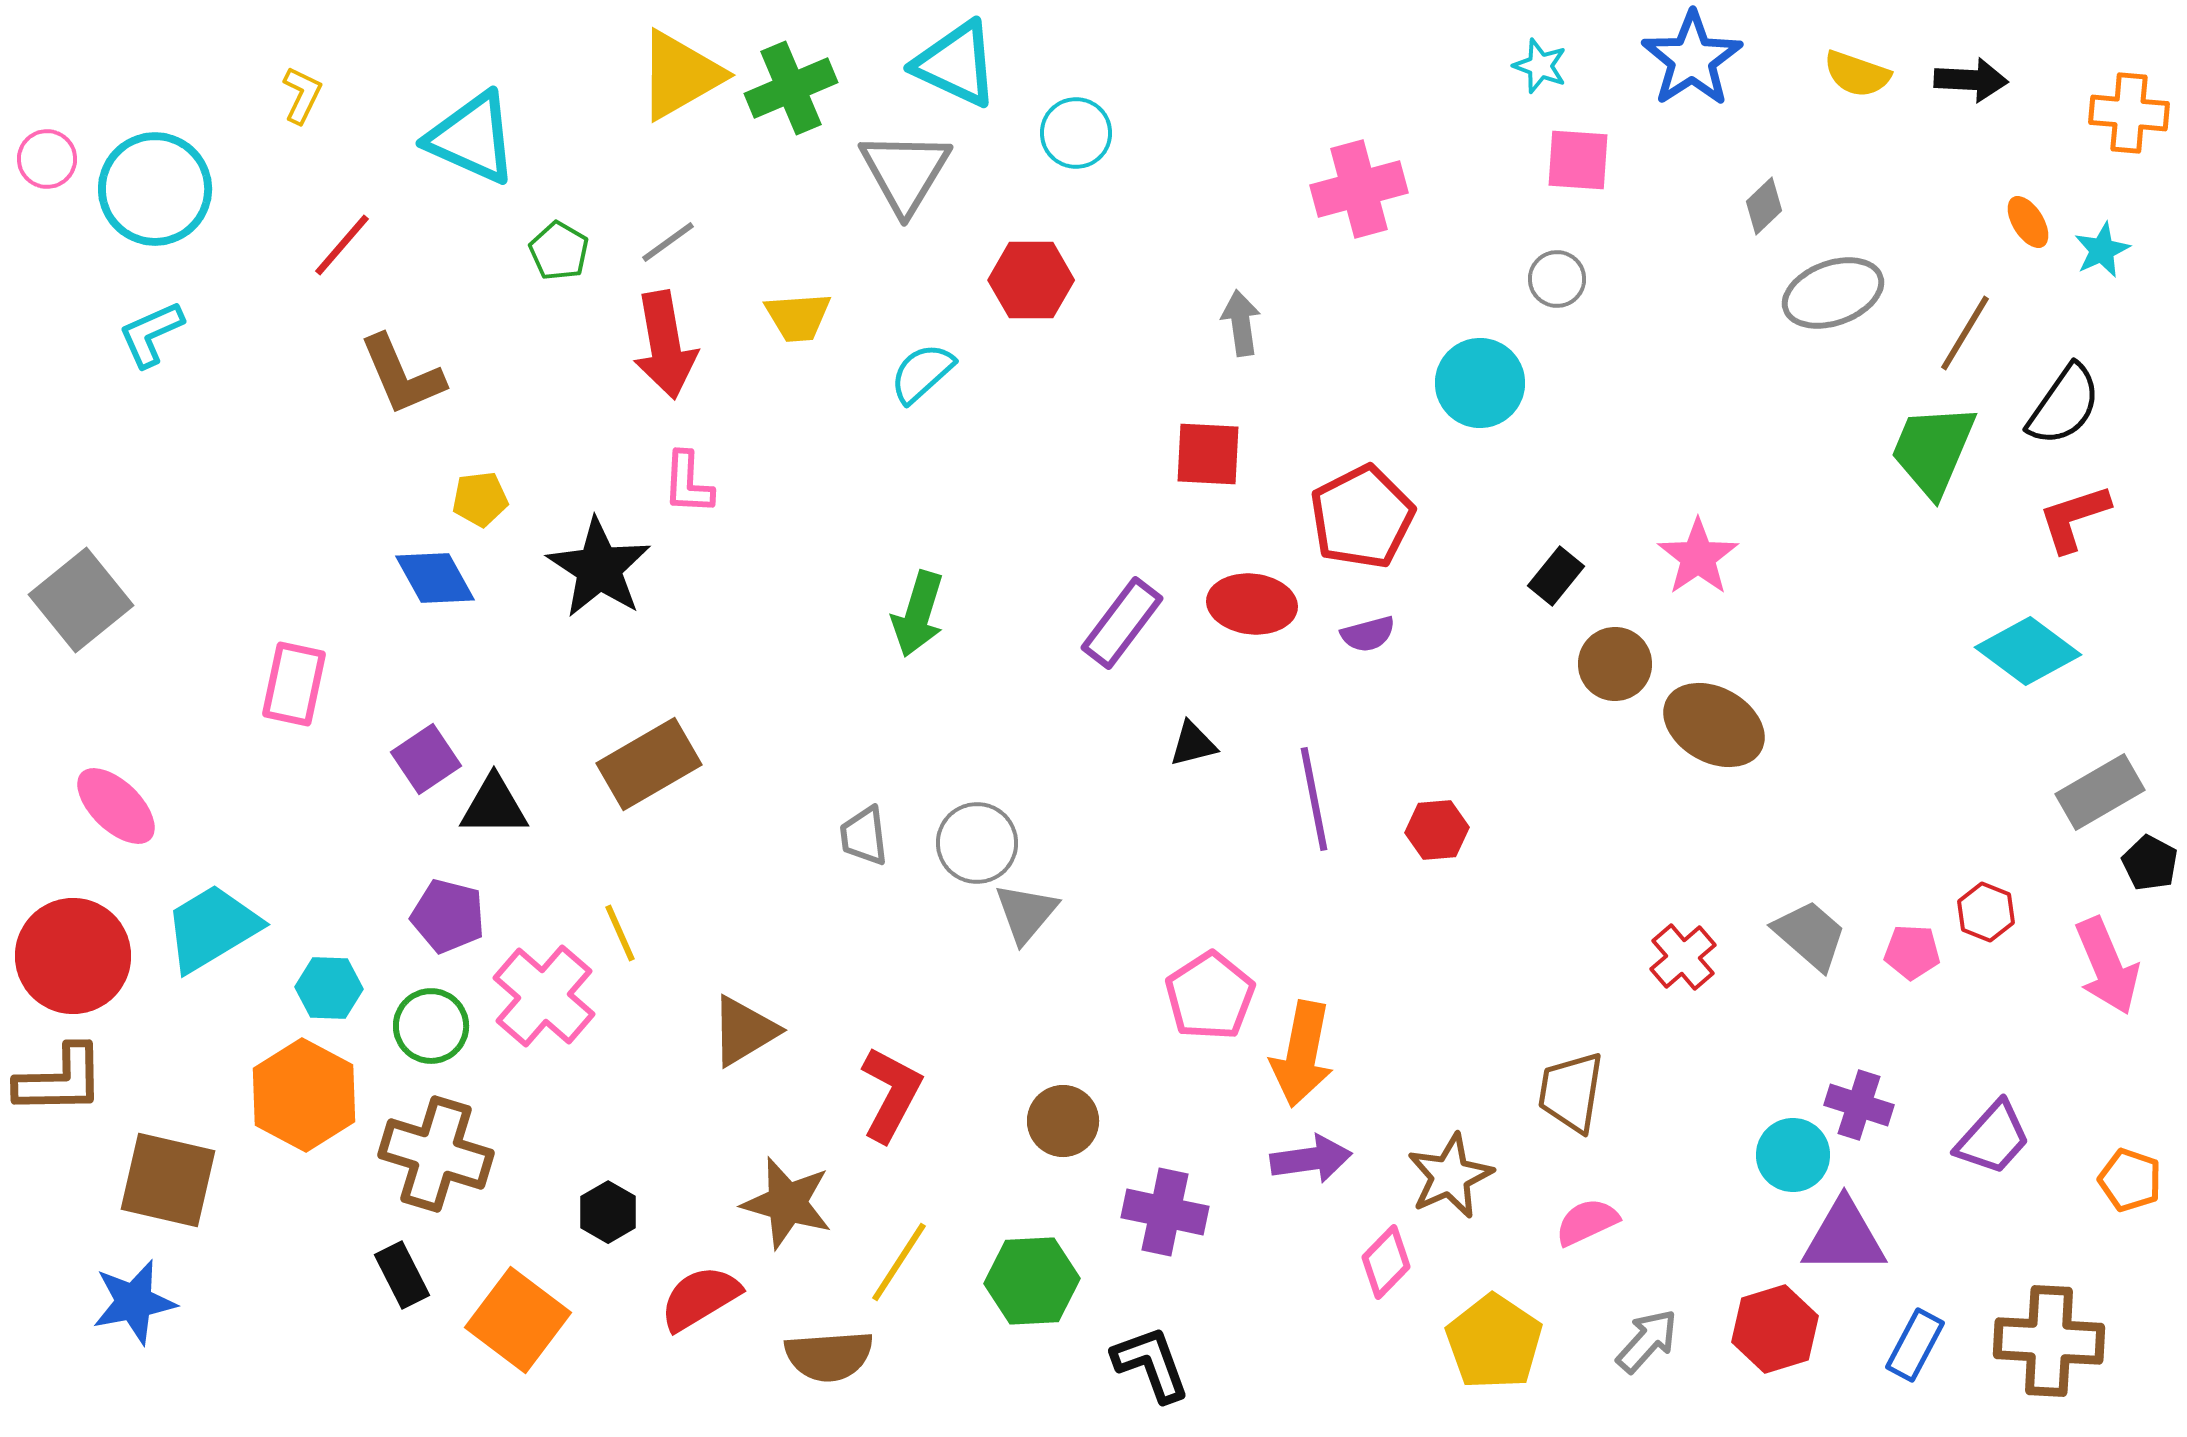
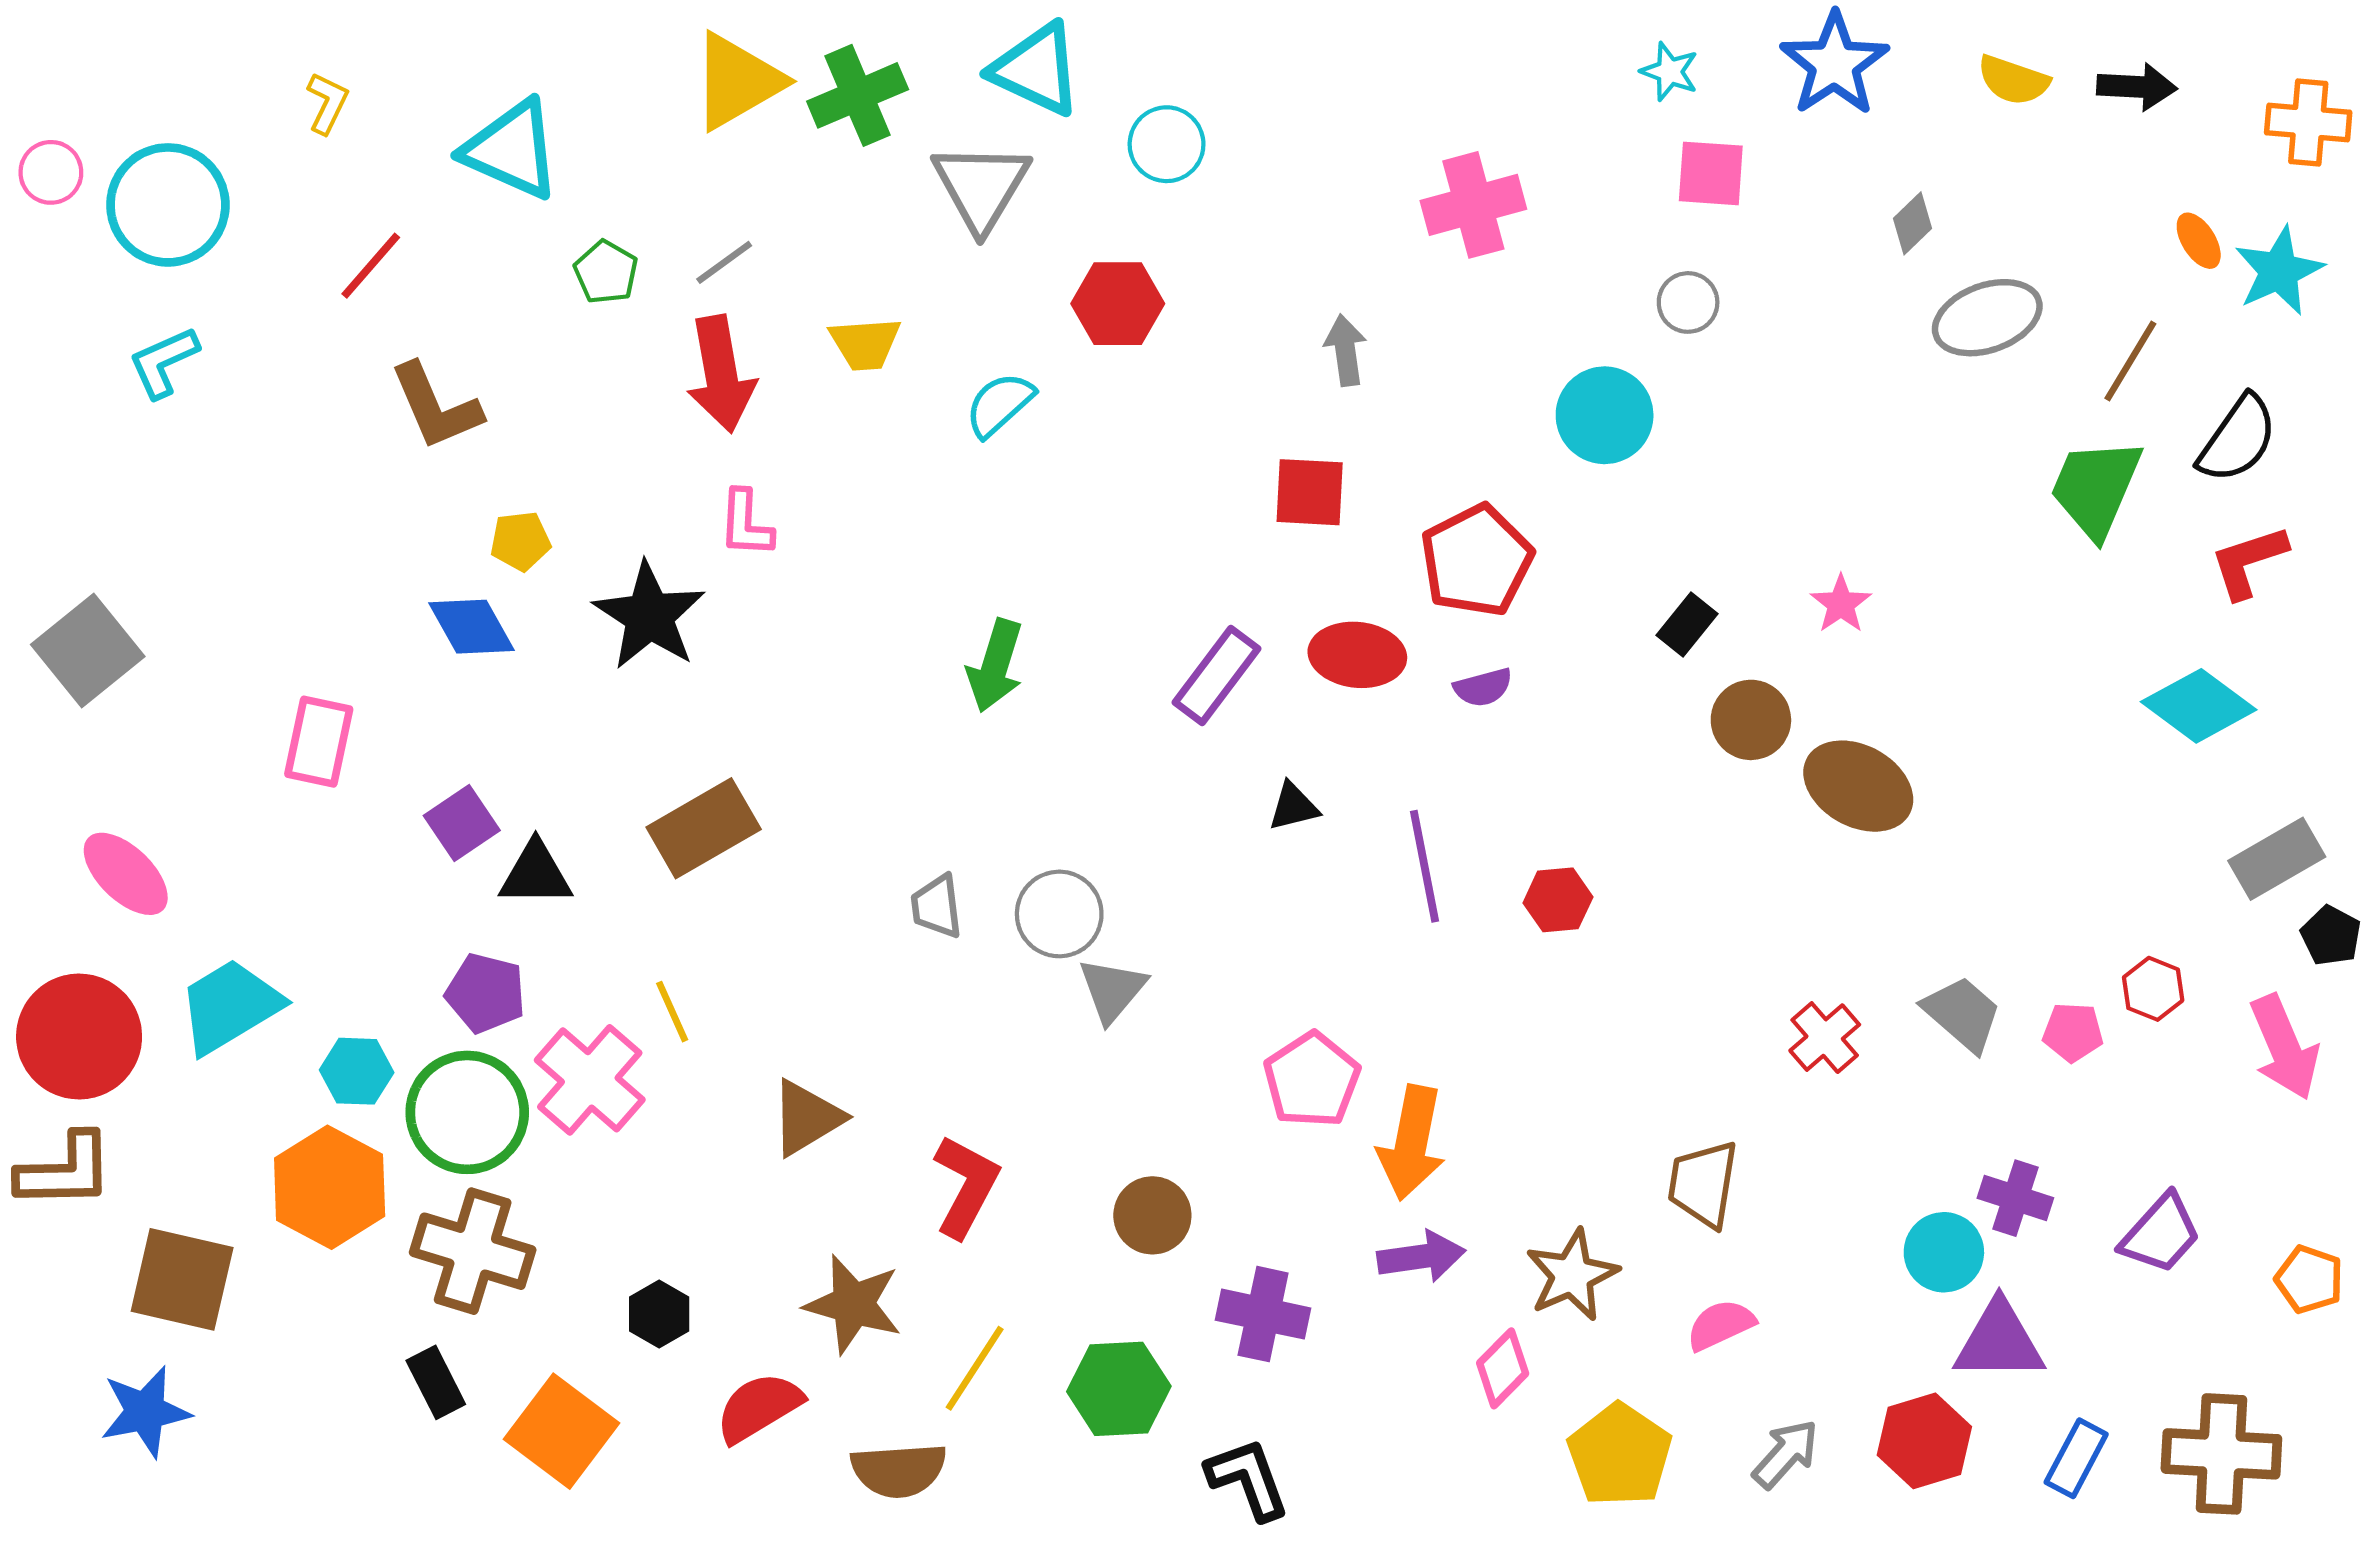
cyan star: (2102, 250) -> (2279, 271), size x1.5
pink star: (1698, 557) -> (1841, 604), size x0.7
green circle: (431, 1026) -> (467, 1112), size x1.5

